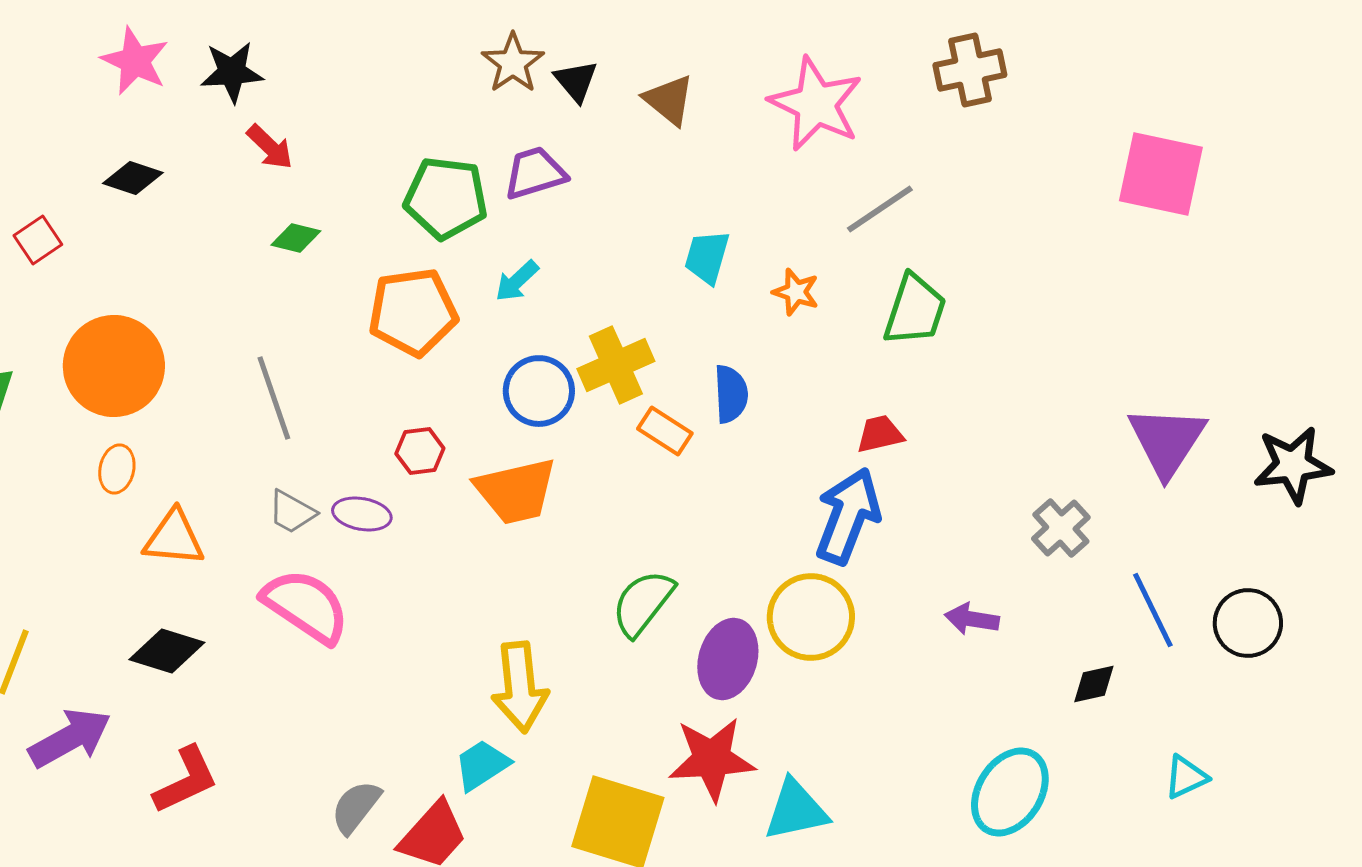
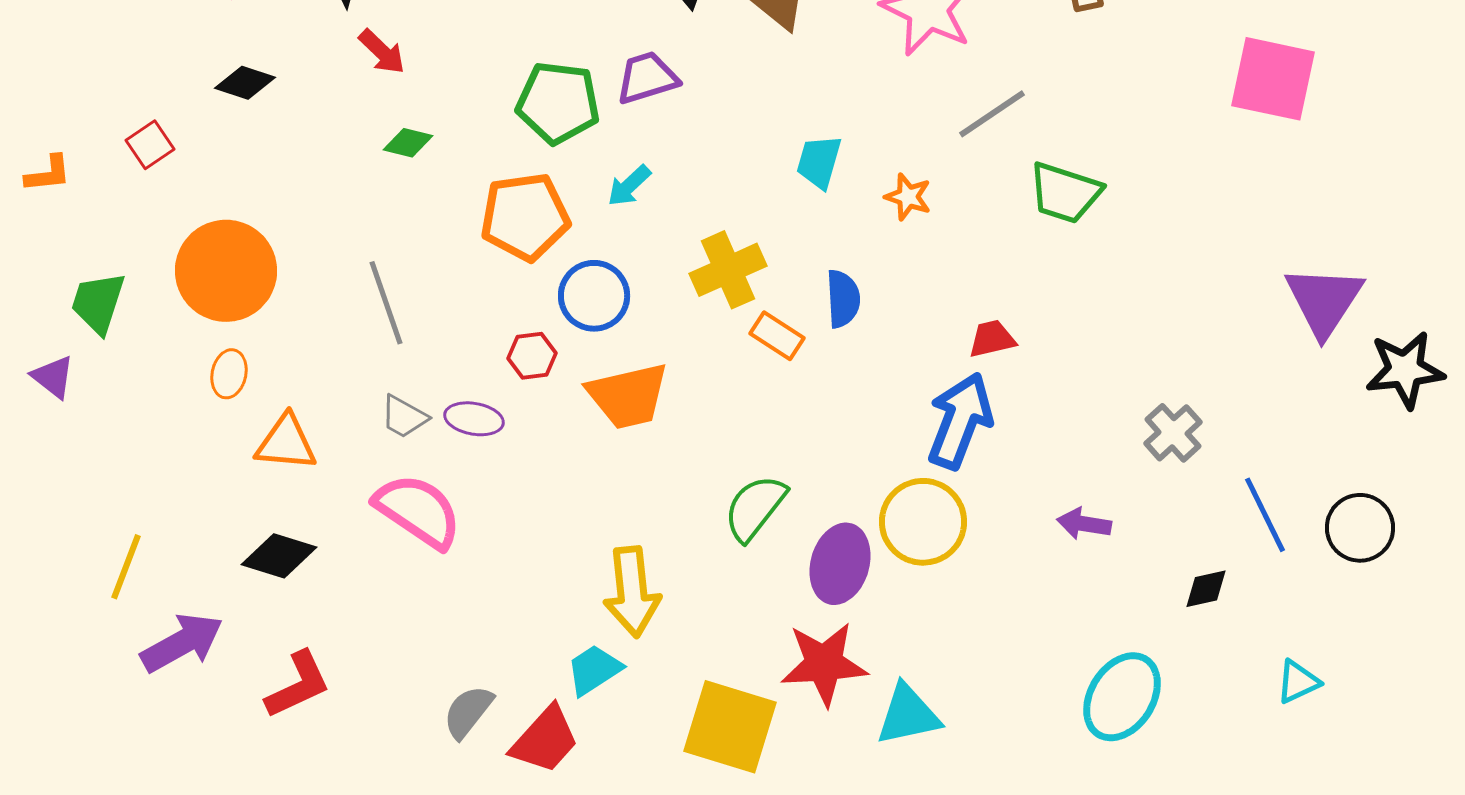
green trapezoid: (915, 310) -> (1065, 193), moved, turned 90
blue circle: (539, 391) -> (594, 296), moved
purple triangle: (1167, 441) -> (1324, 301), moved

